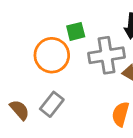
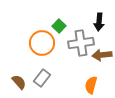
green square: (76, 31) -> (59, 26), turned -32

